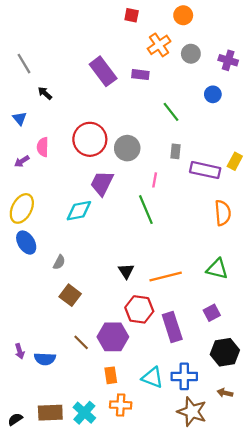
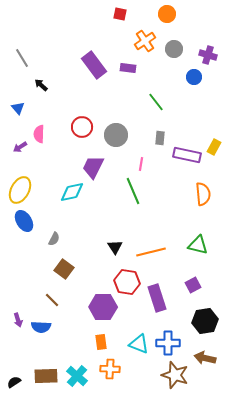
blue circle: (213, 94) -> (194, 77), moved
red circle: (90, 139) -> (82, 127), size x0.7
brown line: (81, 342) -> (52, 300), moved
brown arrow: (225, 393) -> (205, 358), size x1.5

